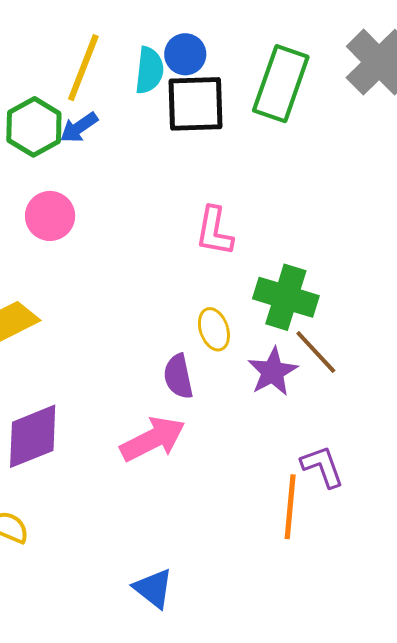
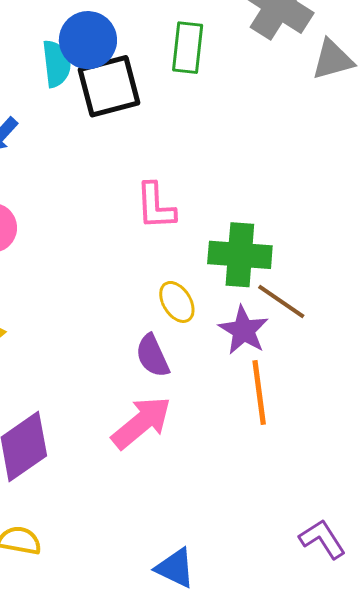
blue circle: (185, 54) -> (88, 40), size x1.4
green rectangle: (281, 84) -> (188, 48), size x0.7
purple L-shape: (322, 467) -> (322, 539), moved
orange line: (290, 507) -> (259, 393), moved

